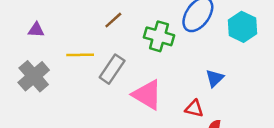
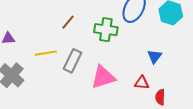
pink triangle: (147, 95) -> (103, 77), turned -40

